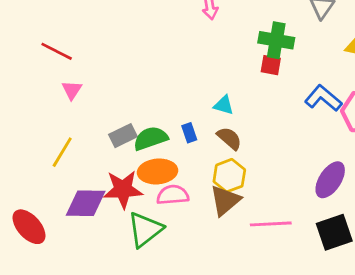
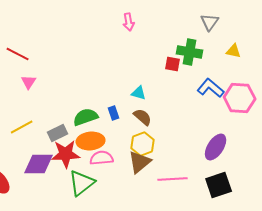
green cross: (276, 40) -> (190, 52), moved
gray rectangle: (123, 136) -> (58, 133), moved
yellow line: (62, 152) -> (22, 127), turned 30

